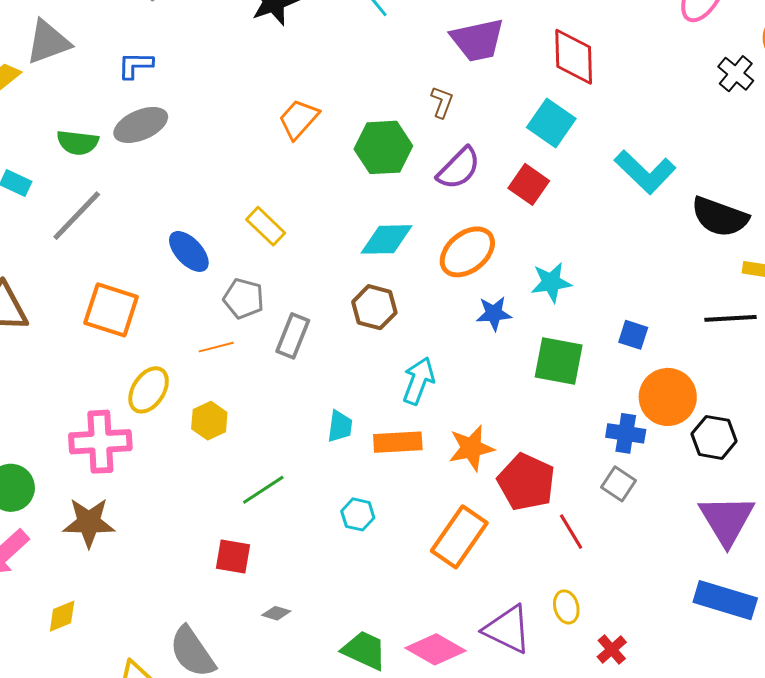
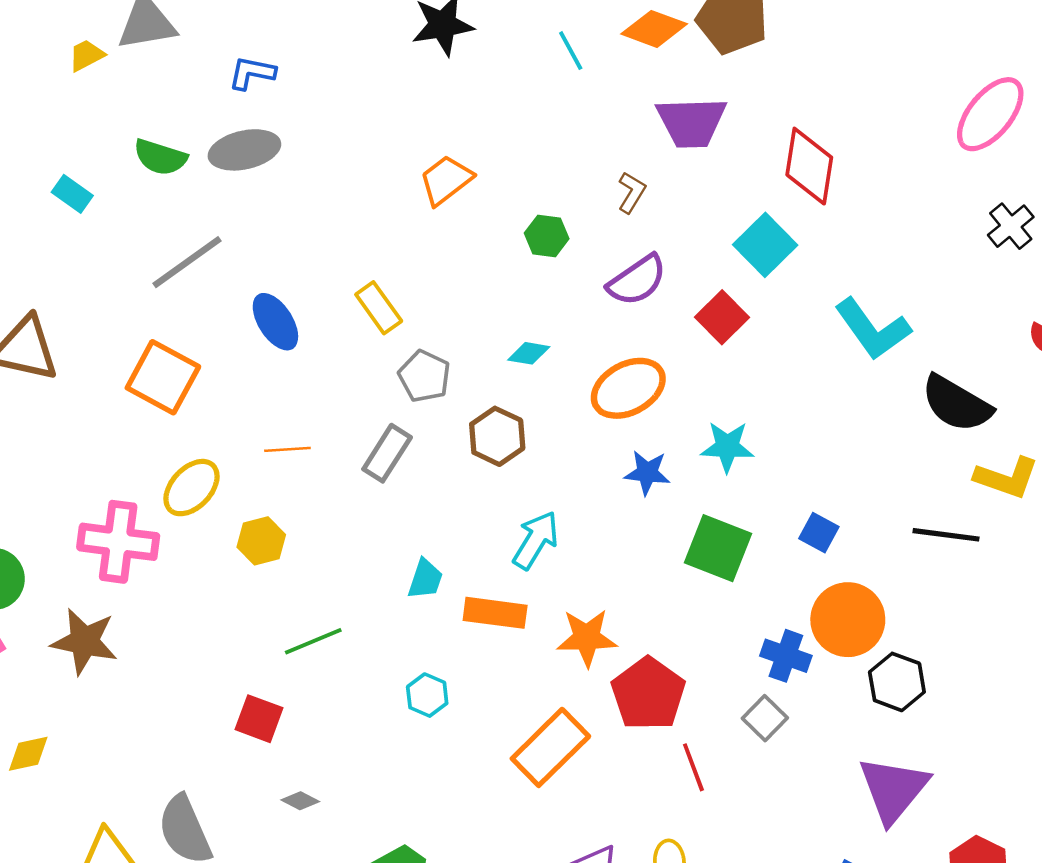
green hexagon: (383, 147) -> (547, 236), size x0.6
gray line: (77, 216) -> (187, 262), moved
cyan diamond: (387, 239) -> (529, 353), size x0.6
gray pentagon: (244, 298) -> (424, 376), moved

